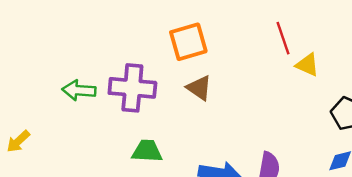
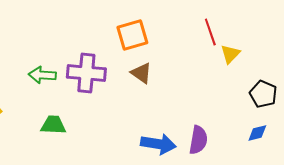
yellow triangle: (307, 65) -> (230, 54), turned 50
green trapezoid: (147, 151) -> (53, 125), moved

